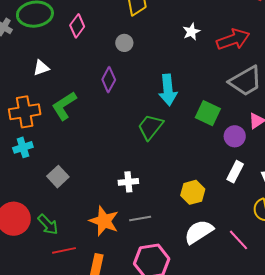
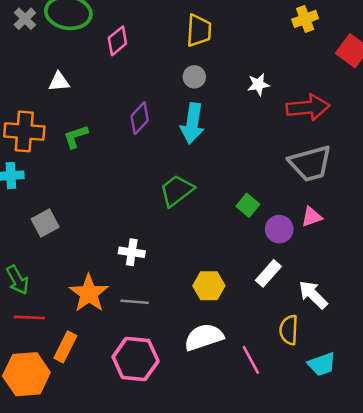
gray circle: (124, 43) -> (194, 77), moved
cyan arrow: (168, 90) -> (192, 123), moved
green L-shape: (64, 106) -> (76, 137), size x0.7
green square: (208, 113) -> (248, 205), moved, size x0.7

